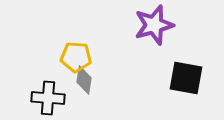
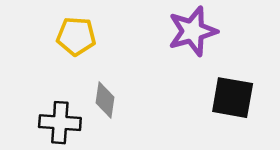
yellow pentagon: (76, 57) -> (76, 36), moved

